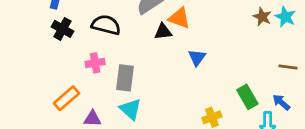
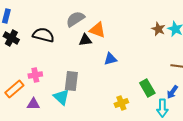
blue triangle: (197, 57) -> (110, 59), turned 40
pink cross: (95, 63) -> (35, 75), moved
gray rectangle: (125, 78) -> (71, 81), moved
blue arrow: (281, 102) -> (172, 92), turned -96

